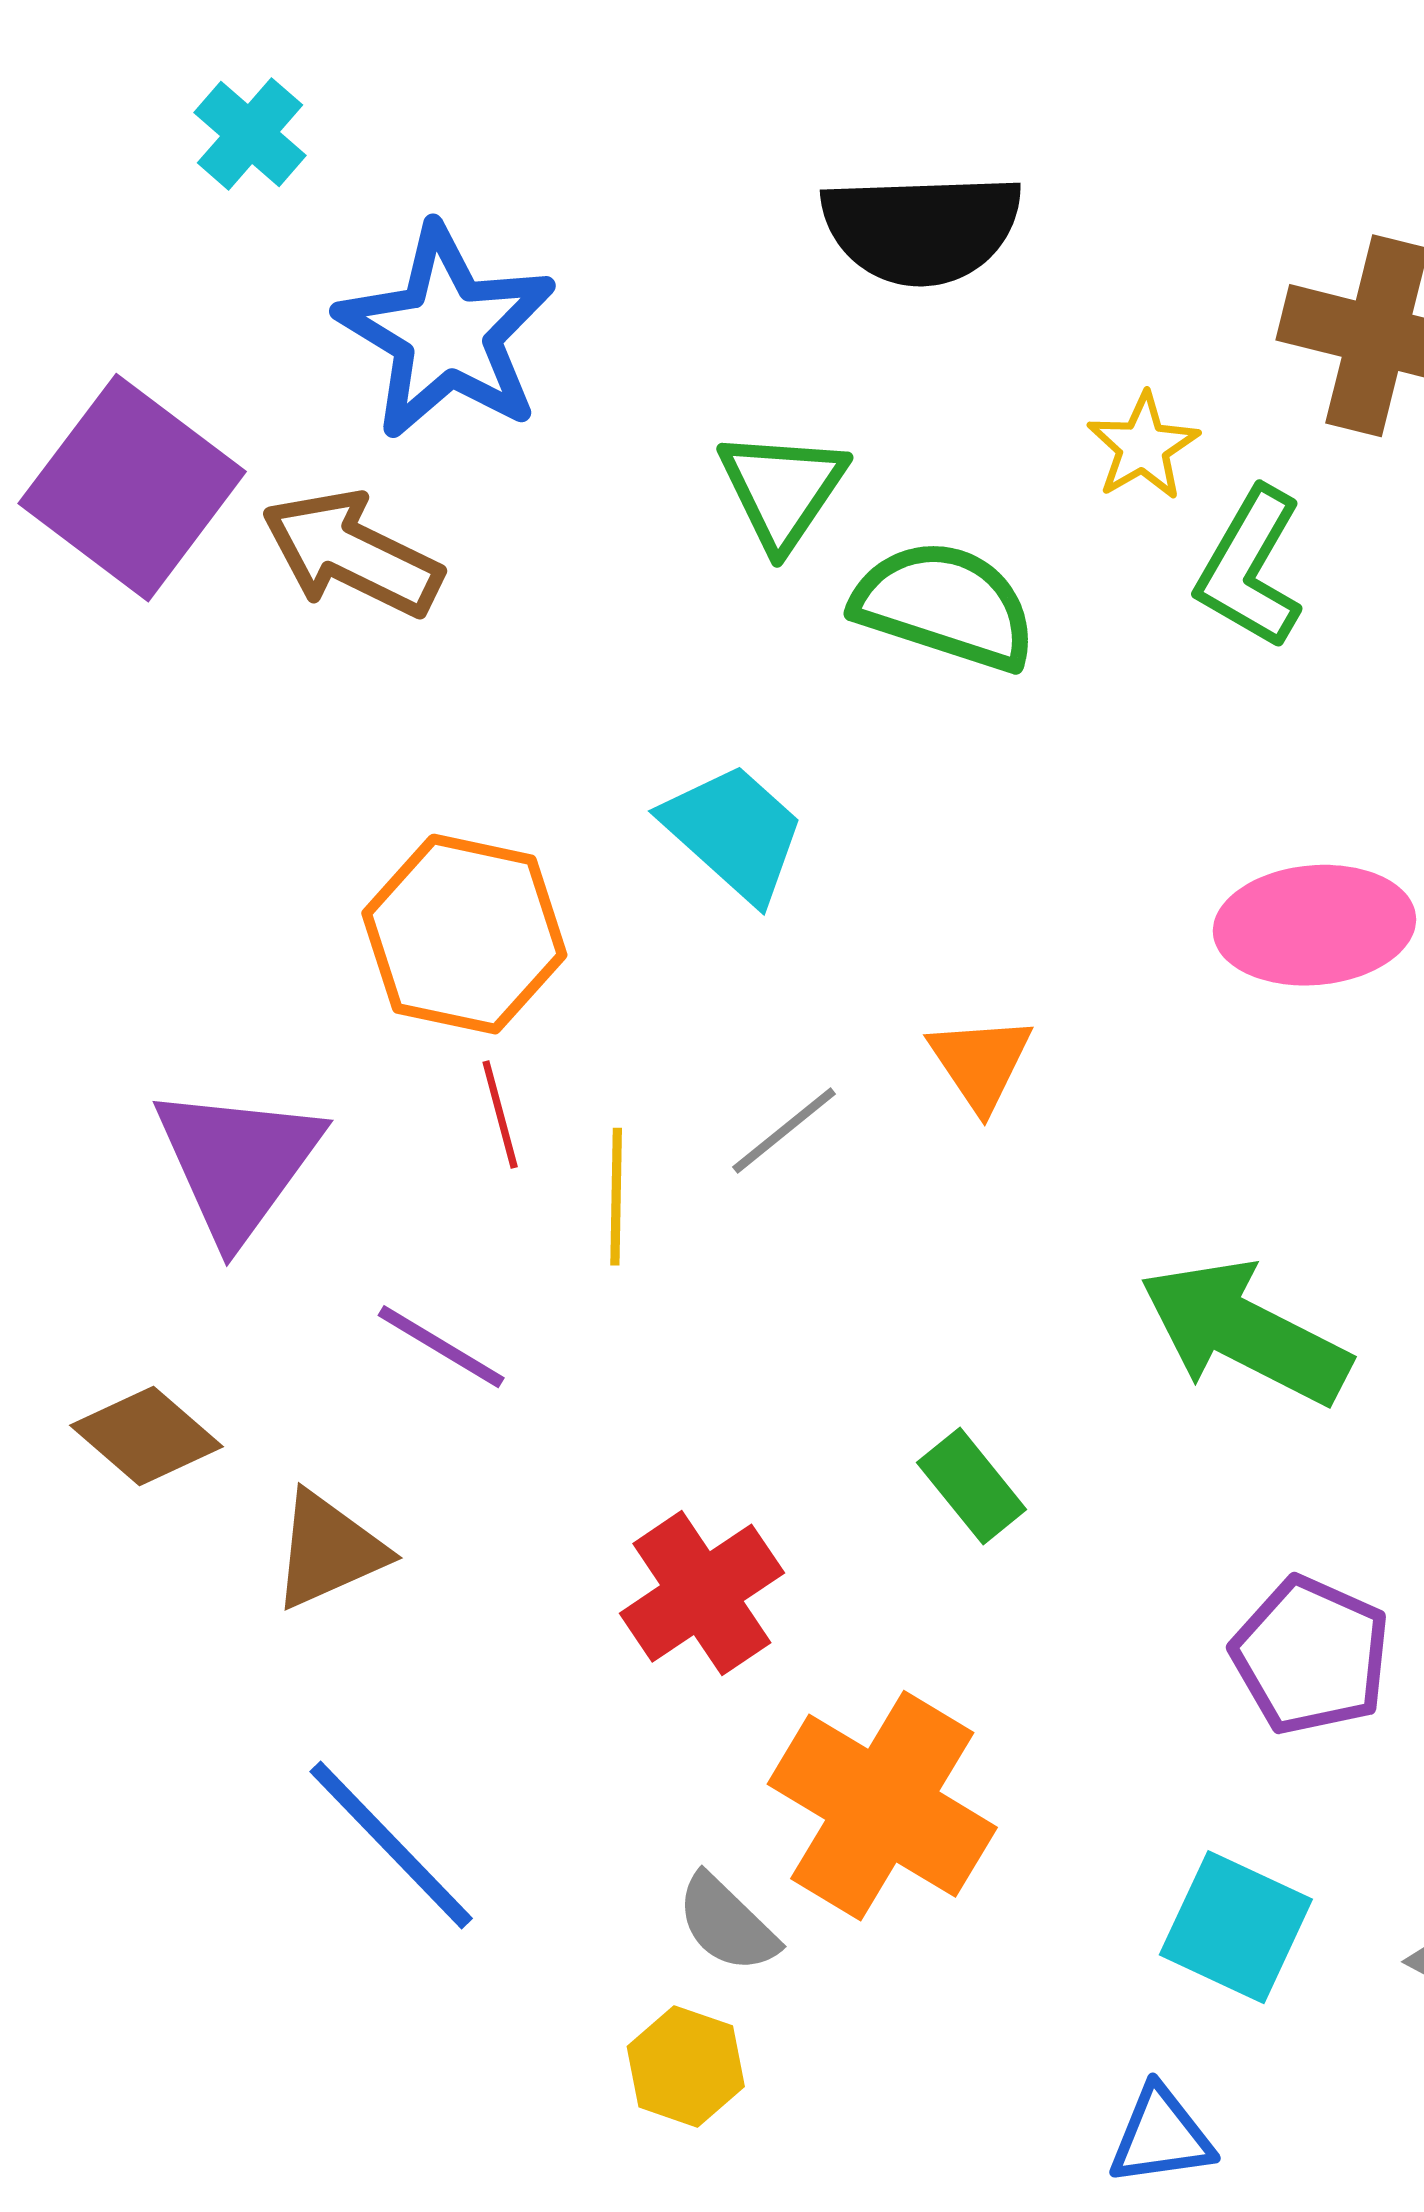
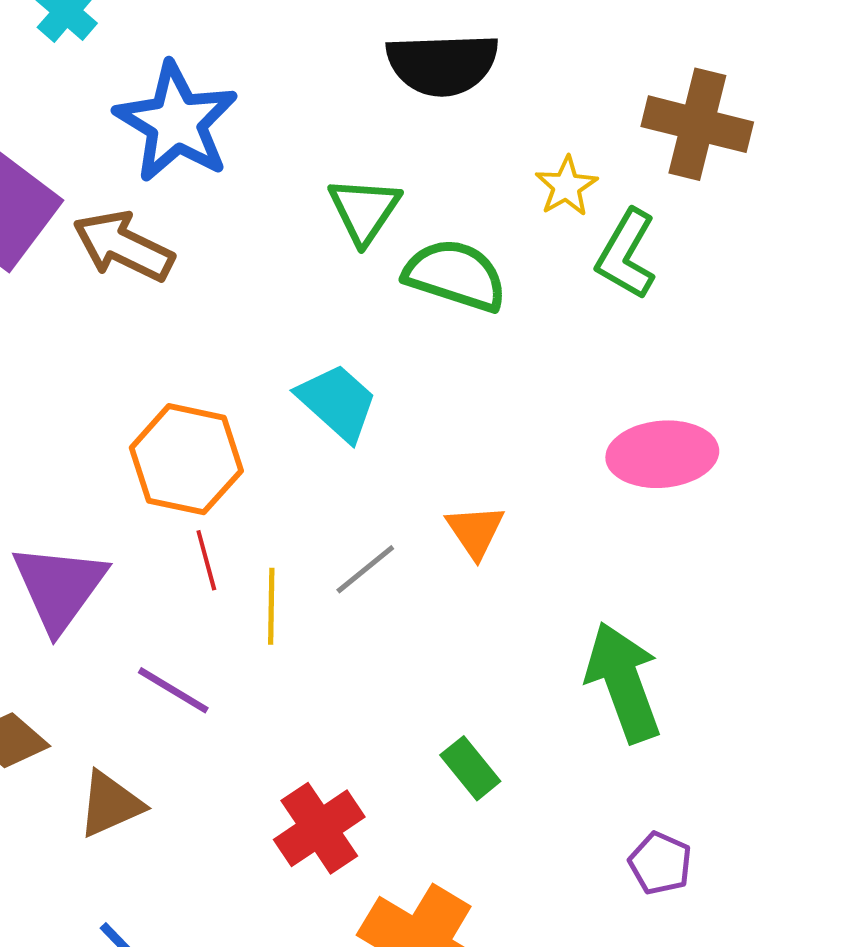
green arrow: (1245, 1332) -> (623, 682), turned 43
purple pentagon: (1311, 1656) -> (660, 863), size x0.7

